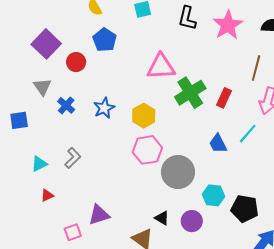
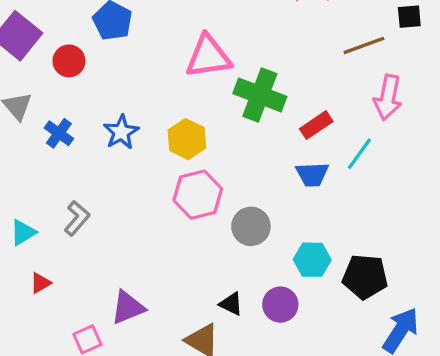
brown line: (256, 68) -> (364, 45), turned 60
green cross: (190, 93) -> (260, 95), turned -32
red rectangle: (224, 98) -> (316, 125), moved, turned 36
blue trapezoid: (218, 144) -> (312, 174), turned -60
gray circle: (178, 172) -> (251, 226), size x0.7

